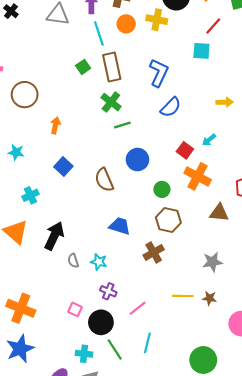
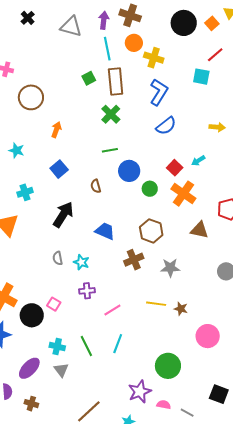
yellow cross: (157, 20) -> (154, 58), moved
green line: (122, 125) -> (110, 150), moved
brown semicircle: (104, 180) -> (96, 186), size x0.6
green circle: (162, 189) -> (150, 189), moved
black arrow: (54, 236) -> (63, 215), moved
gray star: (212, 262) -> (170, 268), moved
purple cross: (108, 291) -> (87, 291), turned -35
black circle: (101, 322) -> (32, 315), moved

